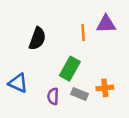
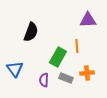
orange line: (83, 33) -> (77, 46), moved
blue triangle: (18, 83) -> (15, 69), turned 30

